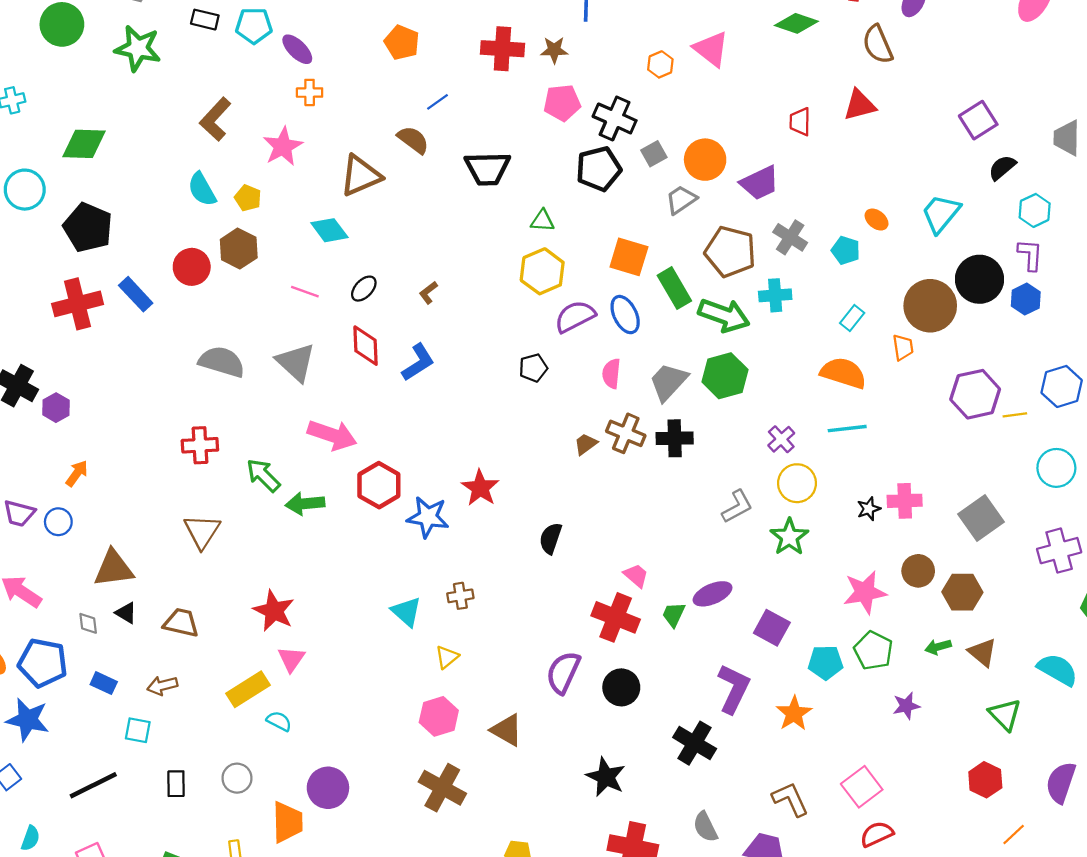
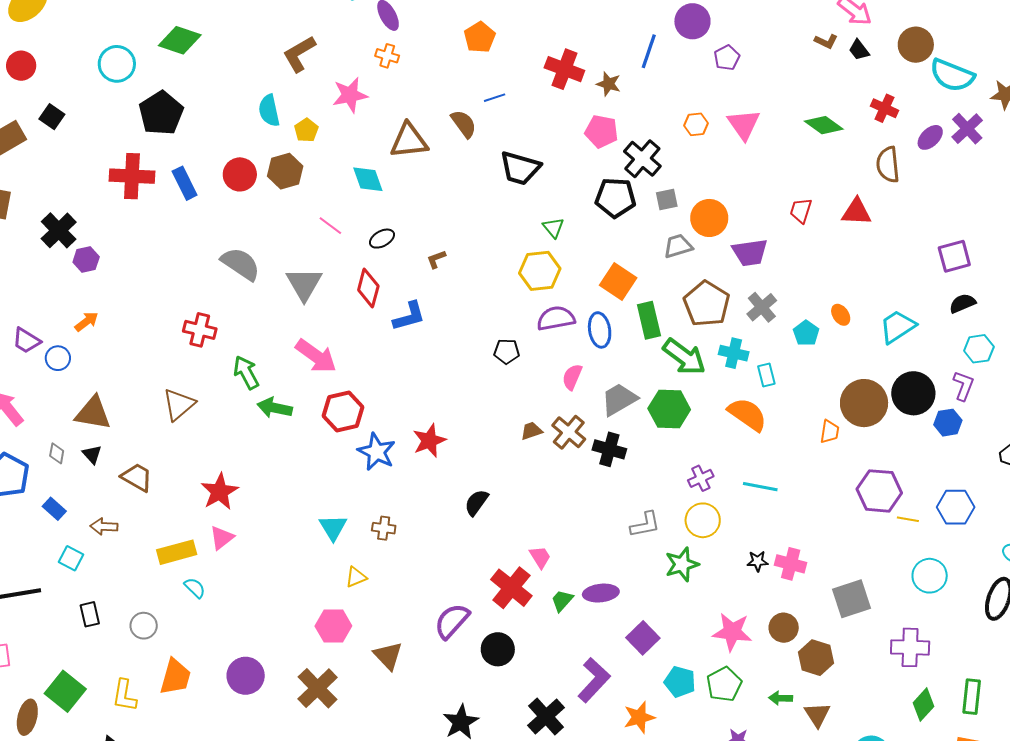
green triangle: (542, 221) -> (553, 228), turned 30
cyan rectangle: (852, 318) -> (766, 375), moved, turned -70
orange semicircle: (843, 373) -> (747, 414), moved
black rectangle: (176, 784) -> (90, 614), turned -30
purple circle: (328, 788) -> (246, 676), moved

